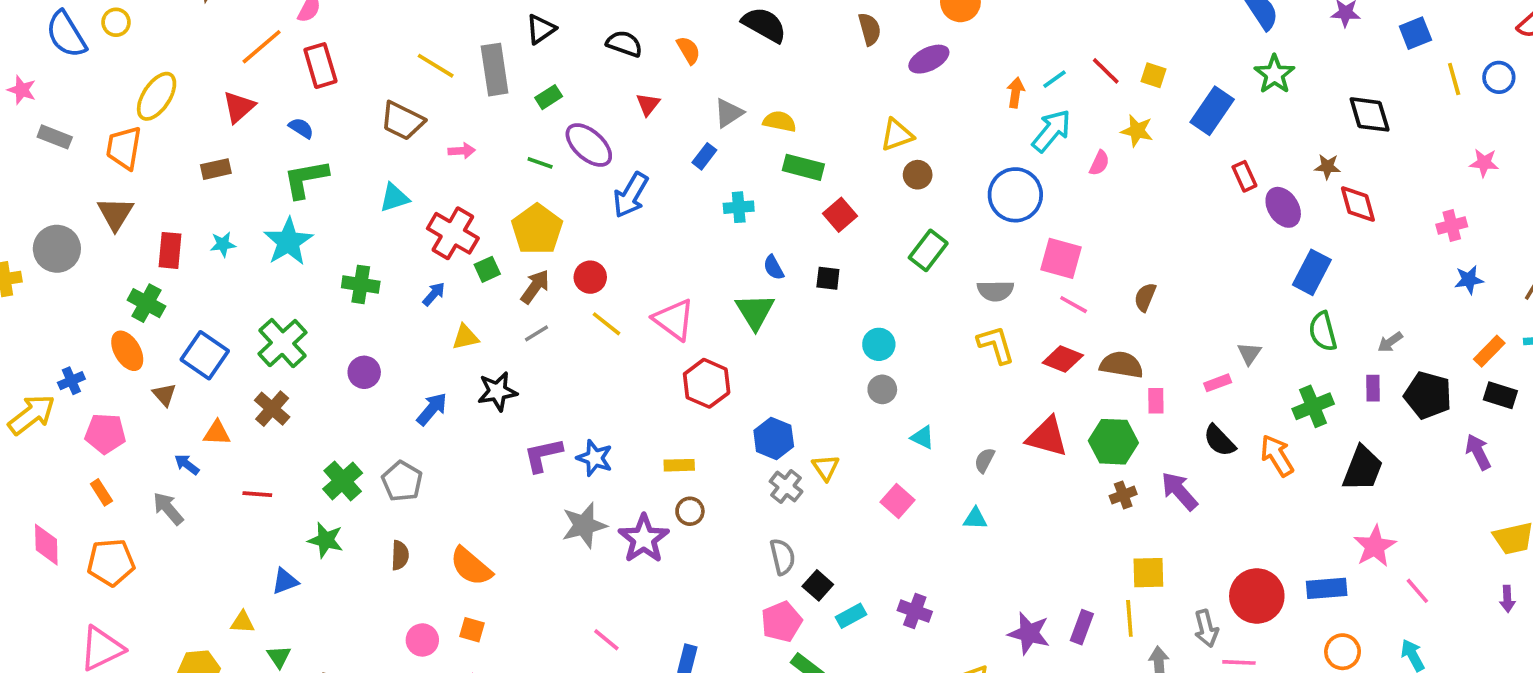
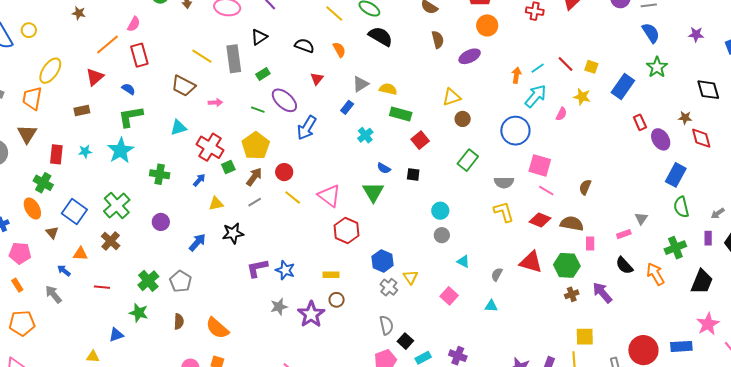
cyan cross: (739, 207) -> (365, 135), turned -35
blue semicircle: (774, 267) -> (384, 168), turned -32
gray star: (584, 525) -> (279, 307), size x0.7

